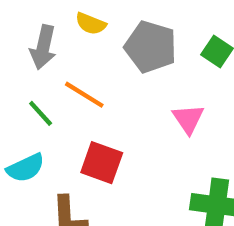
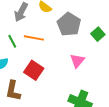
orange line: (84, 95) -> (34, 38), turned -36

